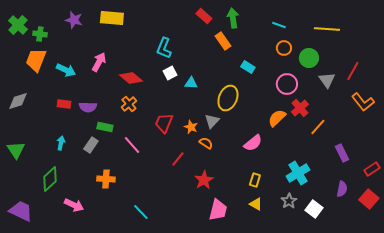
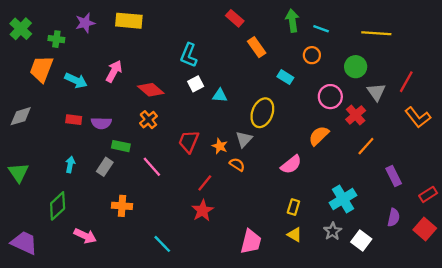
green arrow: (233, 18) -> (292, 21), moved
purple star: (74, 20) -> (85, 23), turned -30
green cross: (40, 34) -> (56, 39), moved
orange circle: (284, 48) -> (312, 55), moved
red cross: (300, 108) -> (356, 115), moved
red star: (204, 180) -> (203, 211), moved

